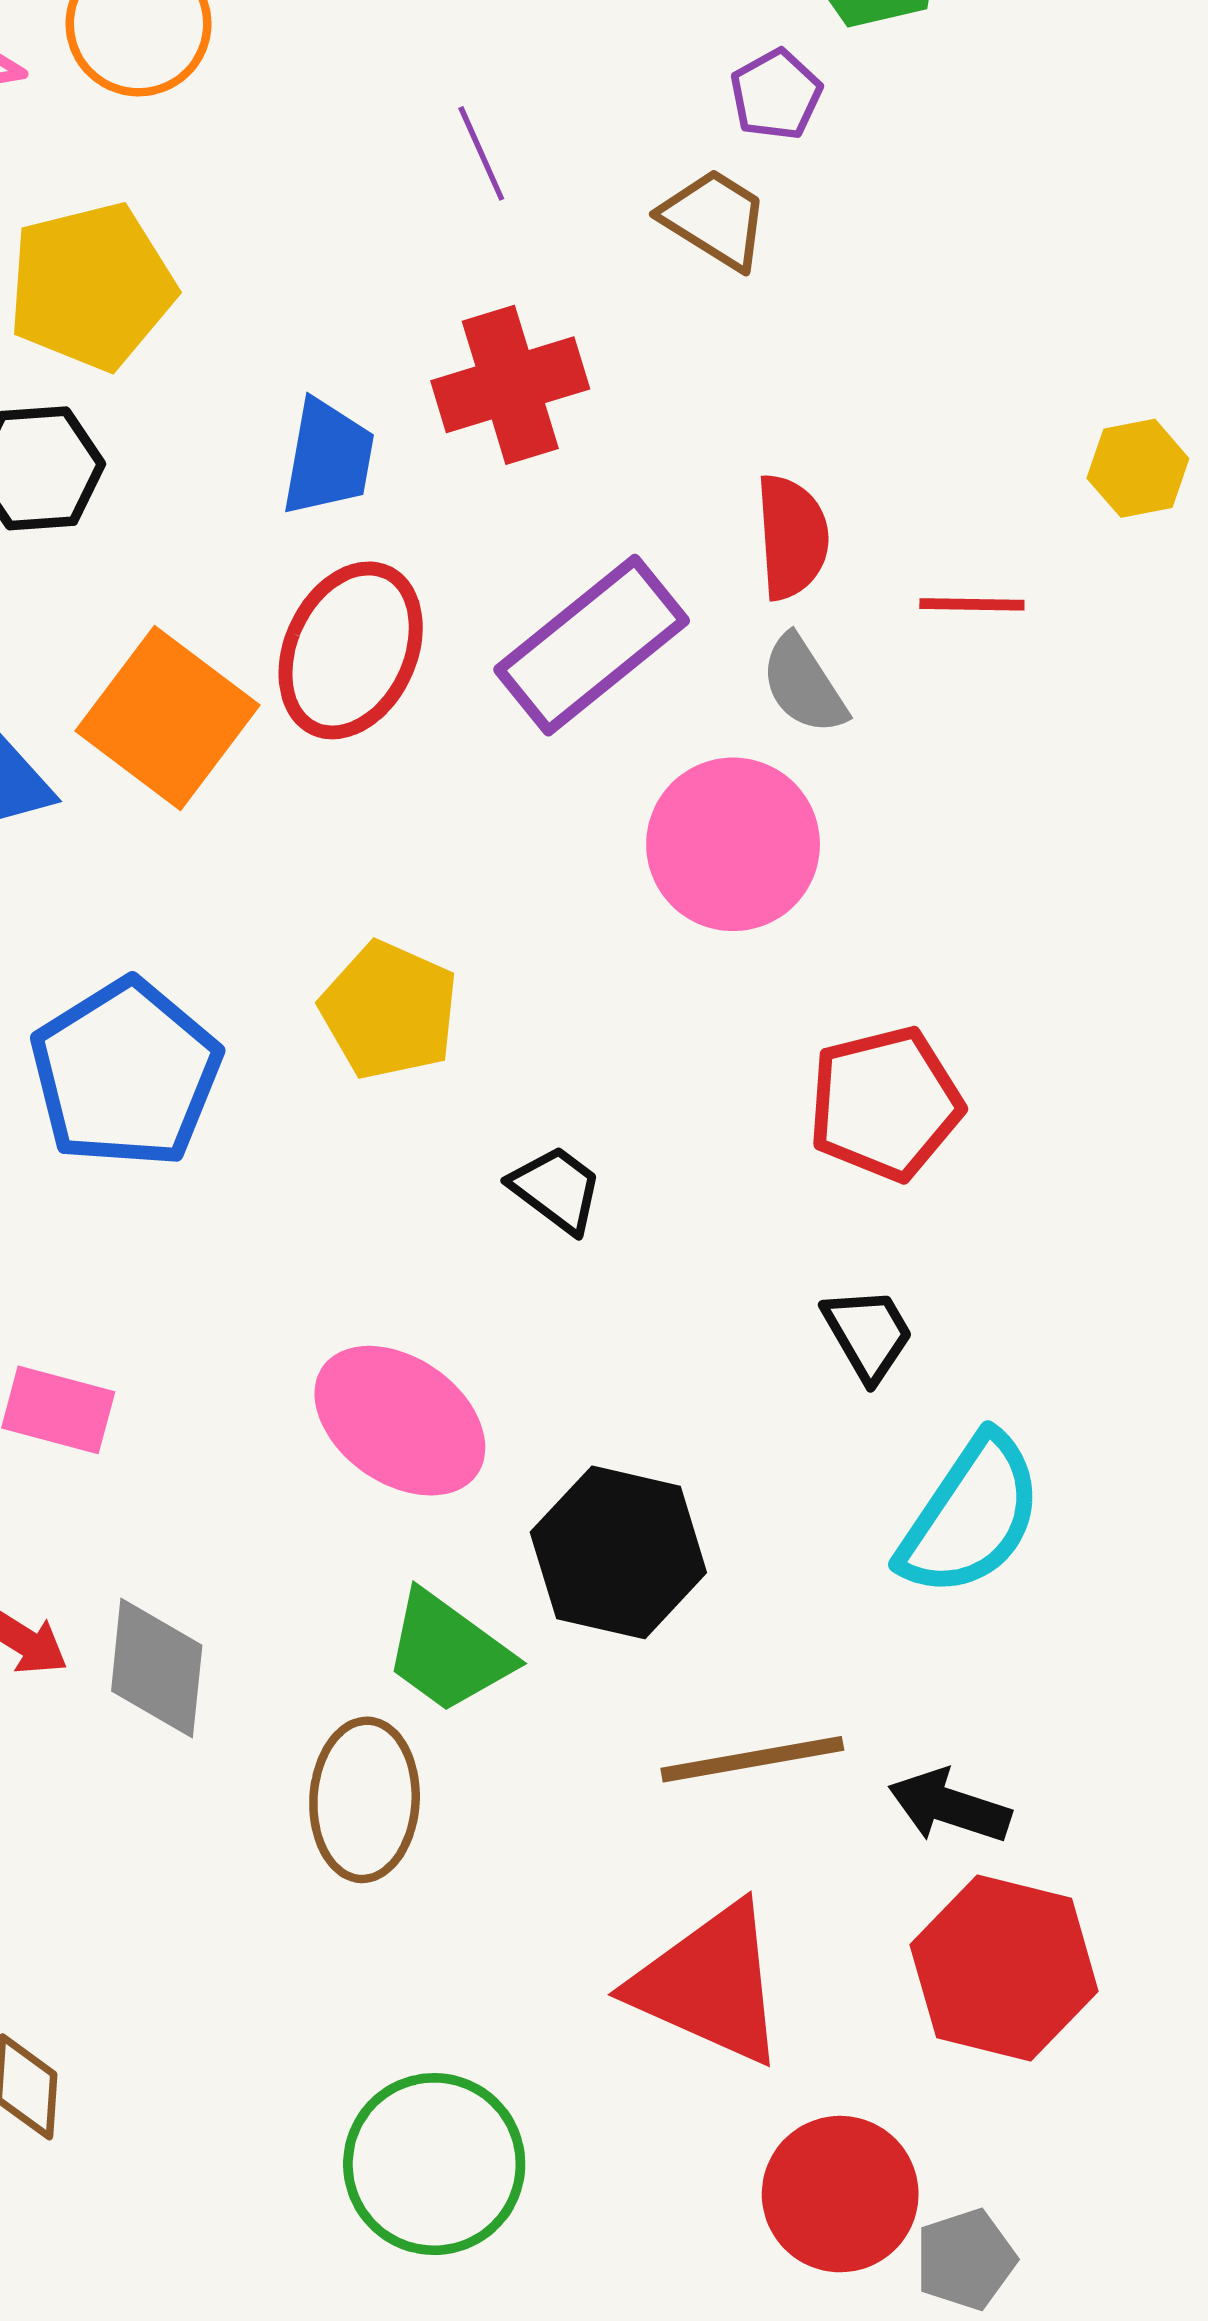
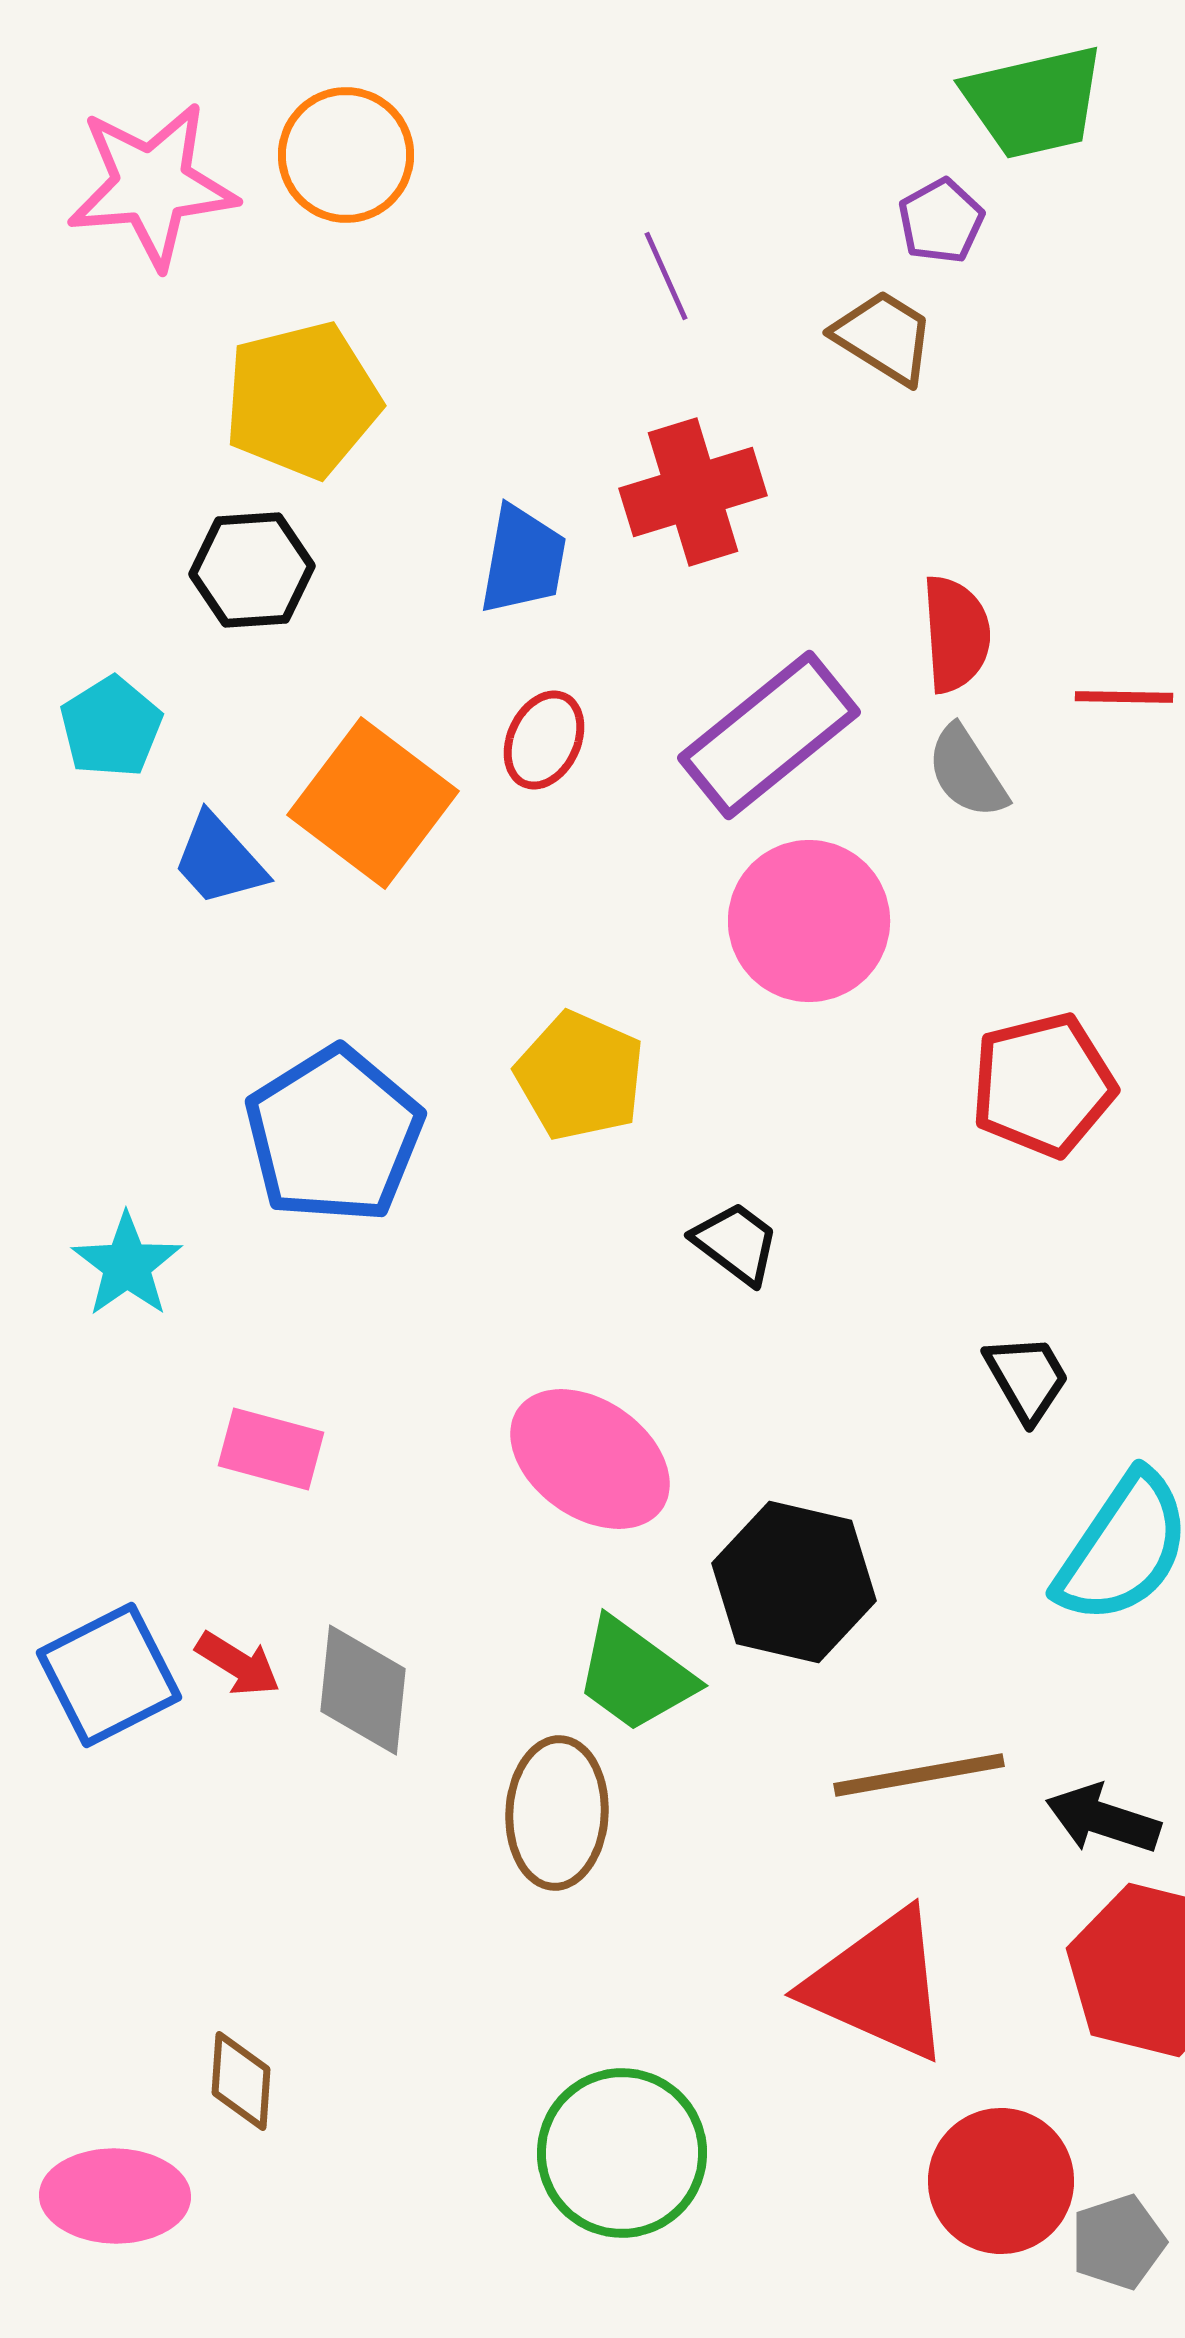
red ellipse: (351, 650) -> (544, 740), size x0.6
pink circle: (733, 844) -> (809, 921), moved
red pentagon: (885, 1104) -> (1043, 1085), moved

